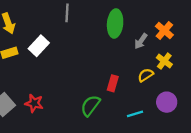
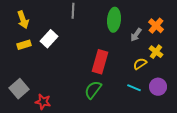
red rectangle: (113, 83) -> (100, 62), moved, size x1.6
red star: (34, 103) -> (43, 102), moved
cyan line: (135, 114) -> (134, 88), moved, turned 40

